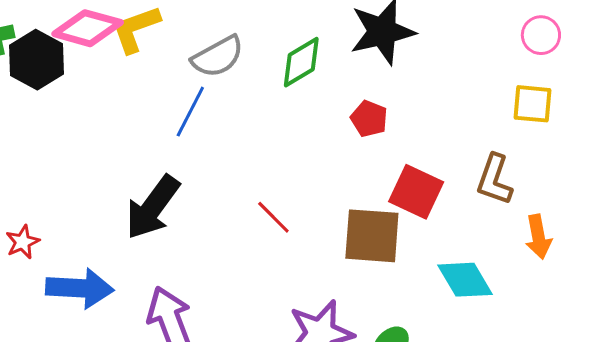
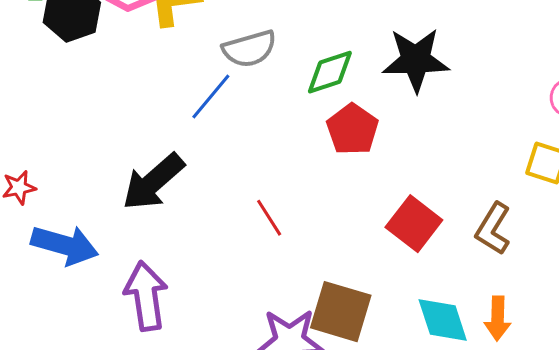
red pentagon: (369, 119) -> (353, 129), moved, size x1.4
brown square: (372, 236) -> (341, 312), moved
orange arrow: (538, 237) -> (498, 318), moved

